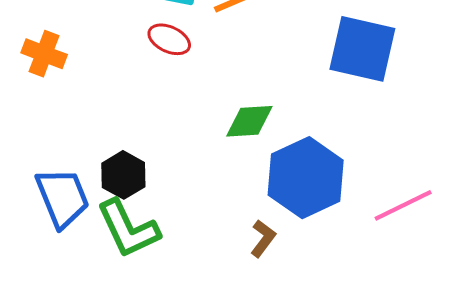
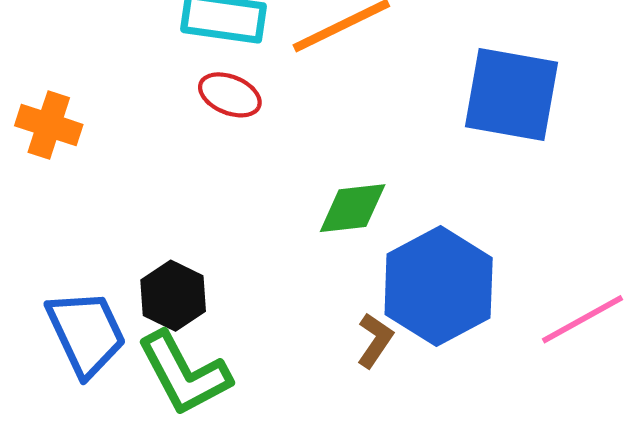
brown L-shape: (263, 238) -> (375, 340), moved

